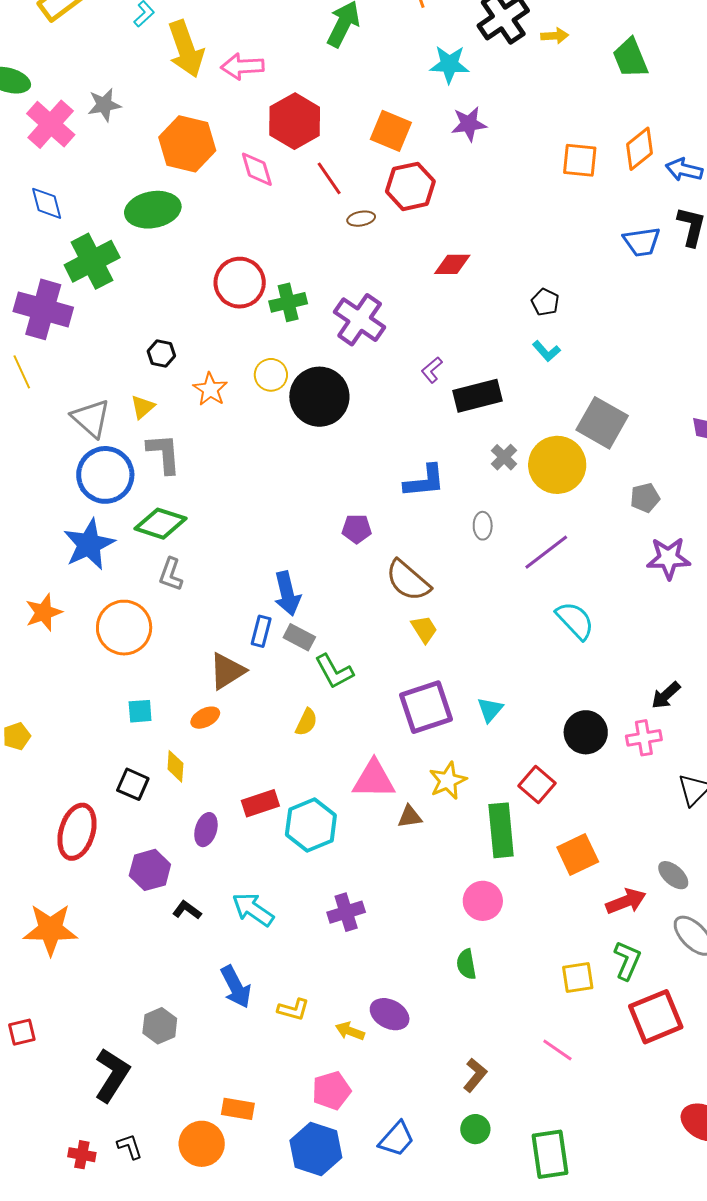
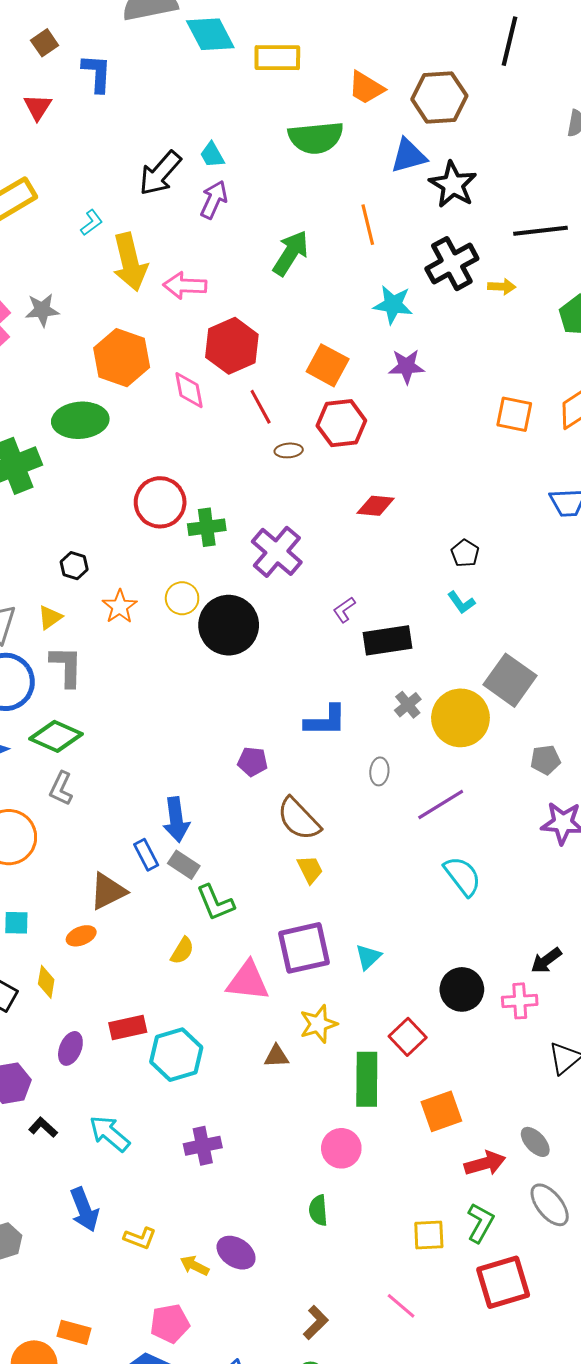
blue rectangle: (261, 631) -> (146, 855), turned -48
pink triangle: (374, 779) -> (248, 981), moved

